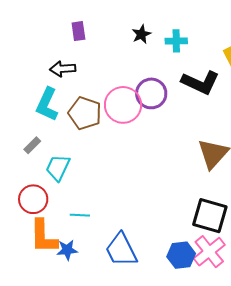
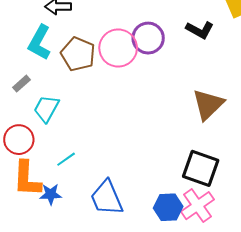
black L-shape: (200, 82) -> (200, 30), size x0.7
cyan line: (80, 215) -> (66, 159), turned -42

